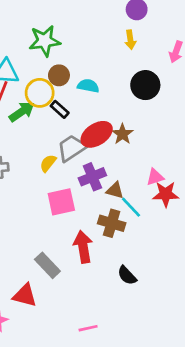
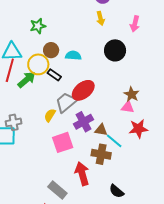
green star: (45, 41) -> (38, 26), size x0.7
brown star: (122, 134) -> (132, 94), moved
pink triangle: (155, 177) -> (128, 107), moved, turned 32

